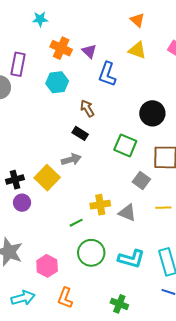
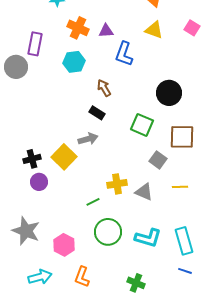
purple triangle: (89, 51) -> (106, 31), turned -49

